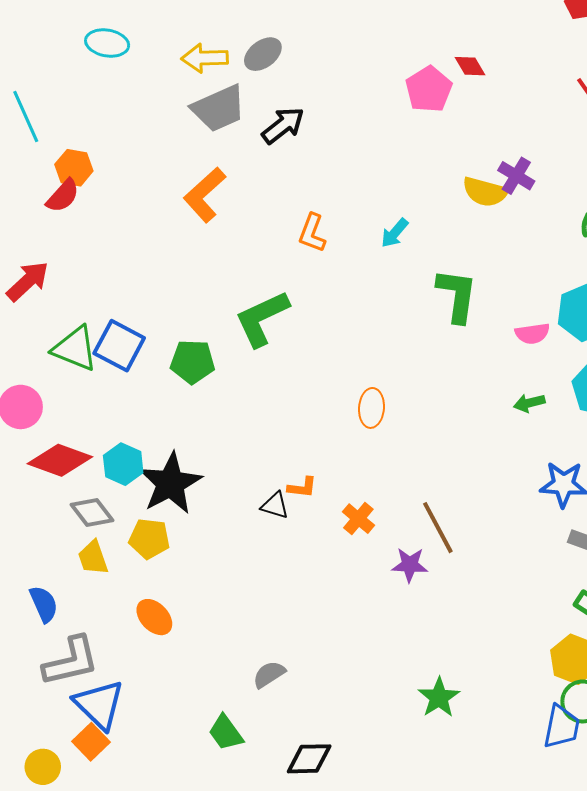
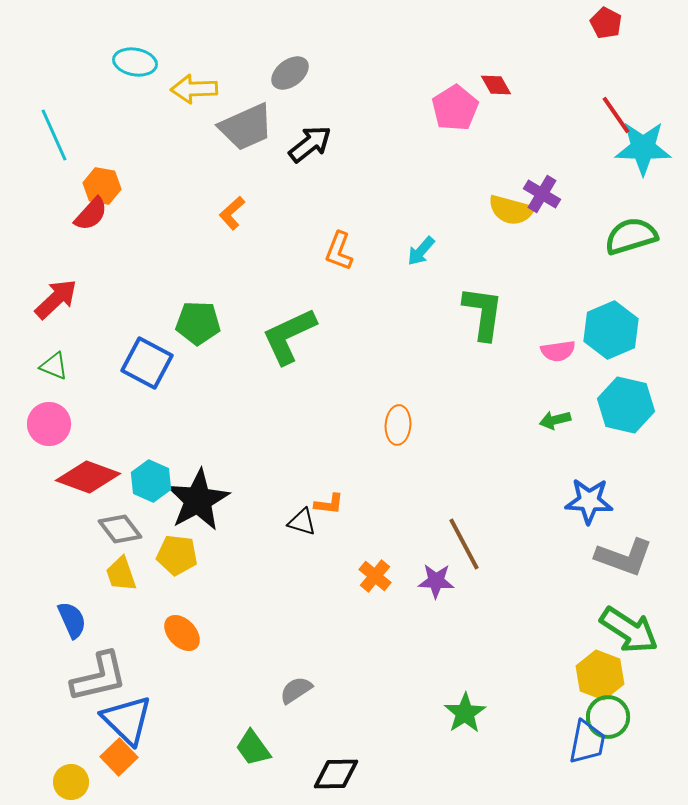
yellow arrow: (205, 58) -> (194, 89), moved
orange L-shape: (205, 195) -> (232, 213), size x0.6
green triangle: (75, 349) -> (54, 366), moved, size x0.6
green pentagon: (193, 362) -> (198, 323), moved
orange cross: (358, 519) -> (375, 576), moved

